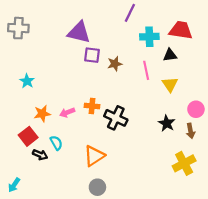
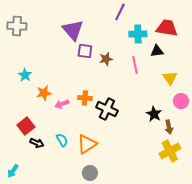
purple triangle: (79, 32) -> (73, 30), turned 35
yellow triangle: (170, 84) -> (170, 78), moved
orange star: (42, 114) -> (44, 93), moved
brown arrow: (191, 131) -> (169, 127), moved
cyan semicircle: (56, 143) -> (62, 140), moved

